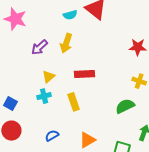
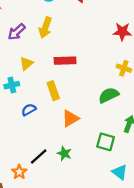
cyan cross: (44, 96) -> (12, 85), moved
blue semicircle: (52, 136) -> (29, 110), moved
orange triangle: (87, 140) -> (70, 119), moved

